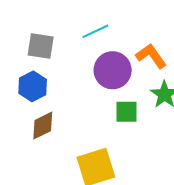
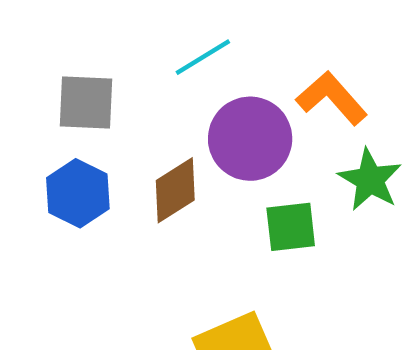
brown diamond: (43, 126) -> (175, 190), moved

